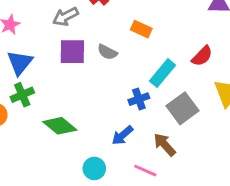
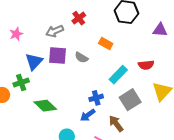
red semicircle: (202, 56) -> (146, 65), turned 35
blue triangle: (20, 63) -> (34, 62), moved
blue cross: (139, 99) -> (96, 98), moved

